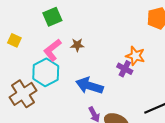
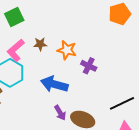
orange star: (135, 56) -> (67, 50), moved

